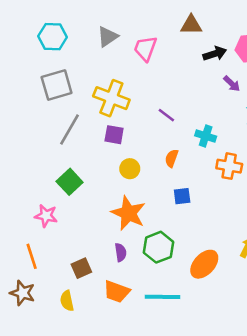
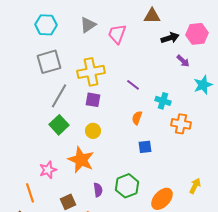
yellow cross: (111, 98) -> (91, 72), turned -32
yellow circle: (130, 169) -> (93, 131), moved
green square: (70, 182) -> (59, 125), moved
orange star: (128, 213) -> (81, 160), moved
pink star: (46, 216) -> (48, 170), moved, turned -30

